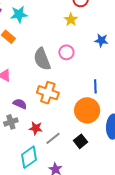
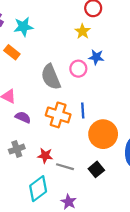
blue star: (101, 40) -> (96, 57), moved
blue line: (95, 86) -> (83, 110), moved
purple semicircle: (20, 104) -> (23, 117), moved
gray line: (53, 138) -> (65, 167), turned 56

